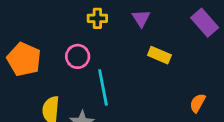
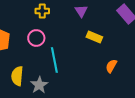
yellow cross: (97, 18) -> (42, 11), moved
orange semicircle: (198, 103) -> (111, 66), moved

